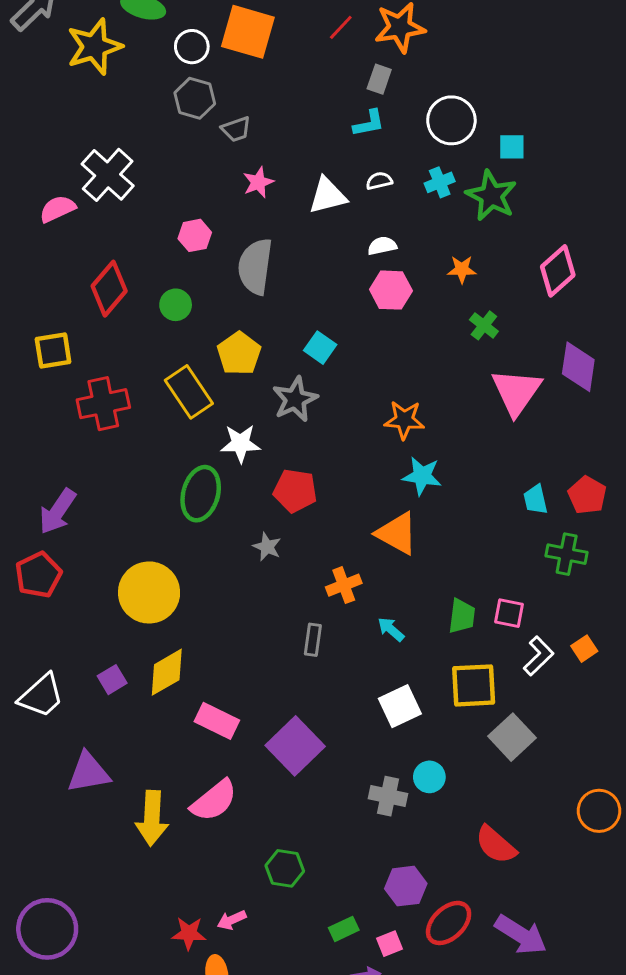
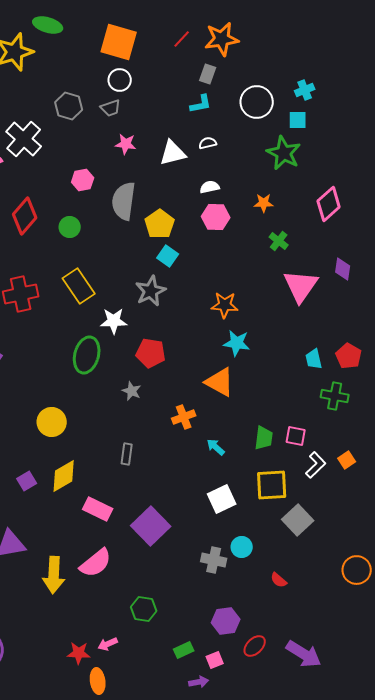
white circle: (192, 47) -> (120, 80), moved
gray hexagon: (195, 98) -> (69, 106), moved
pink star: (258, 182) -> (126, 144), turned 30
cyan cross: (440, 182) -> (305, 90), moved
yellow pentagon: (239, 353) -> (160, 224), moved
purple diamond: (578, 367) -> (343, 269), size x0.7
yellow circle: (149, 592) -> (52, 422), size x0.7
gray rectangle: (313, 640) -> (127, 454), moved
red semicircle: (496, 845) -> (279, 580), moved, size x0.6
red ellipse: (449, 923) -> (255, 646), size x0.7

